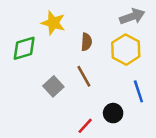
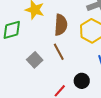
brown semicircle: (86, 42) -> (61, 25), size x1.5

